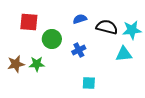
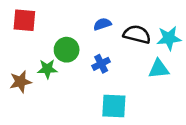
red square: (29, 22) -> (24, 20), moved
green star: (37, 64) -> (47, 69), moved
cyan square: (89, 83) -> (114, 106), size x1.5

